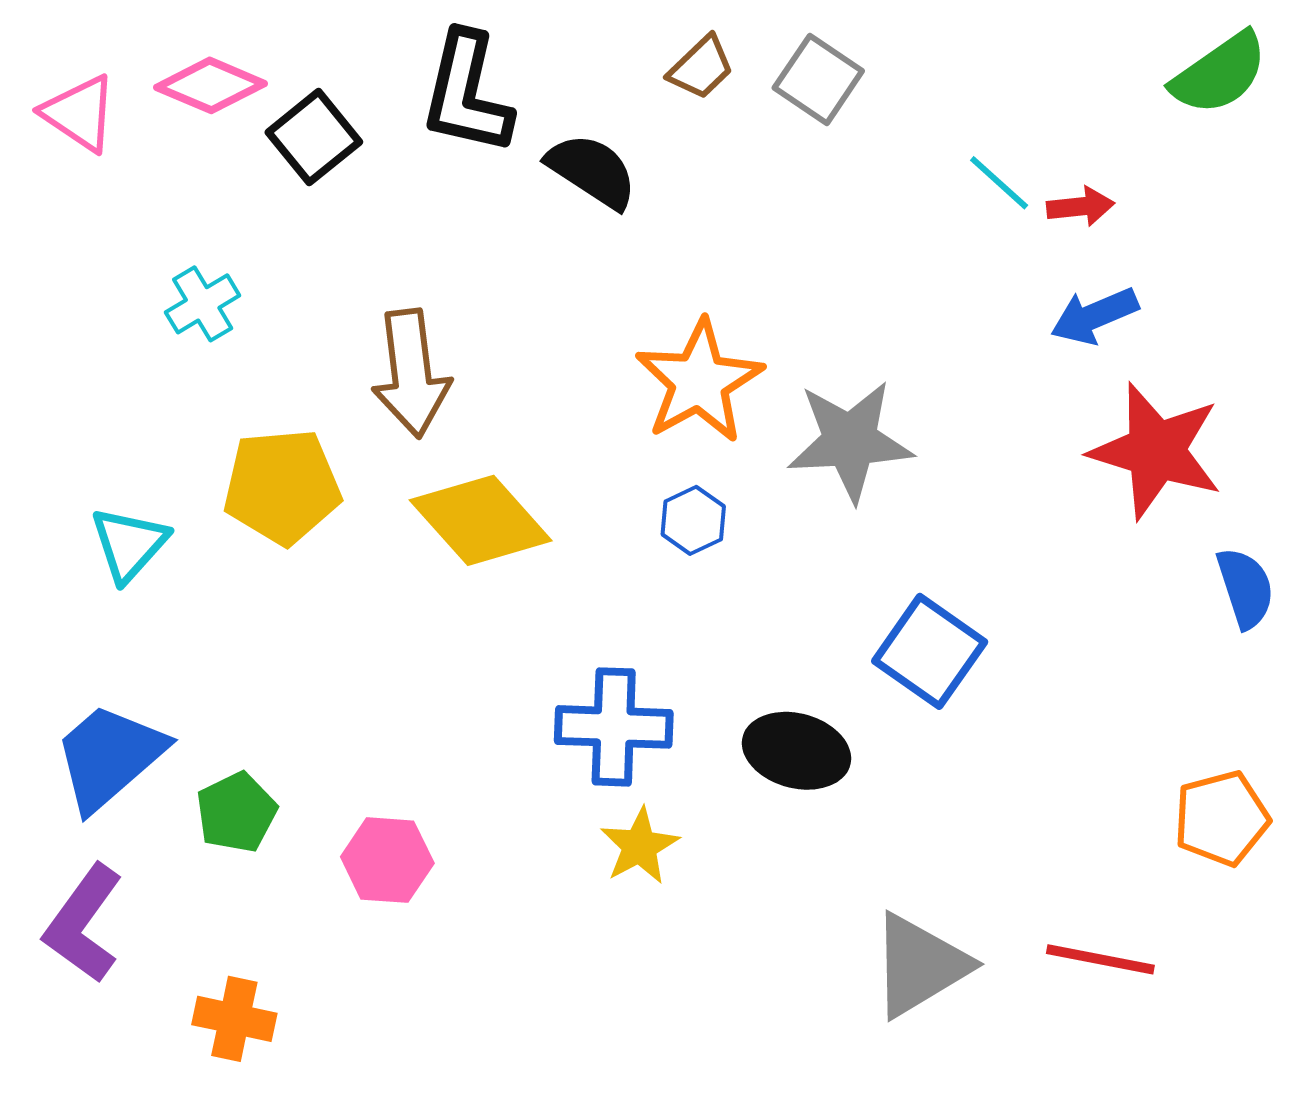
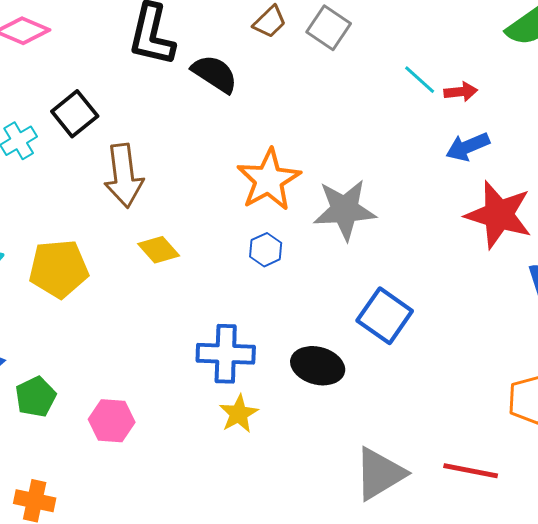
black square: (314, 137) -> (75, 114), moved
yellow pentagon: (282, 487) -> (59, 269), moved
yellow diamond: (481, 520) -> (159, 250), size x0.6

